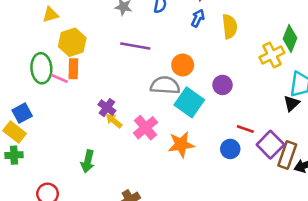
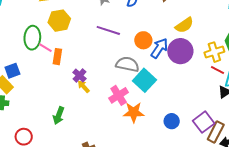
blue arrow: (198, 18) -> (159, 48), moved, size x1.5
yellow semicircle: (230, 26) -> (184, 25), turned 54
orange circle: (183, 65) -> (143, 40), moved
orange rectangle: (73, 69) -> (57, 57), moved
purple circle: (222, 85) -> (180, 51), moved, size x1.6
pink cross: (145, 128) -> (119, 95), moved
red line: (245, 129) -> (217, 70), moved

